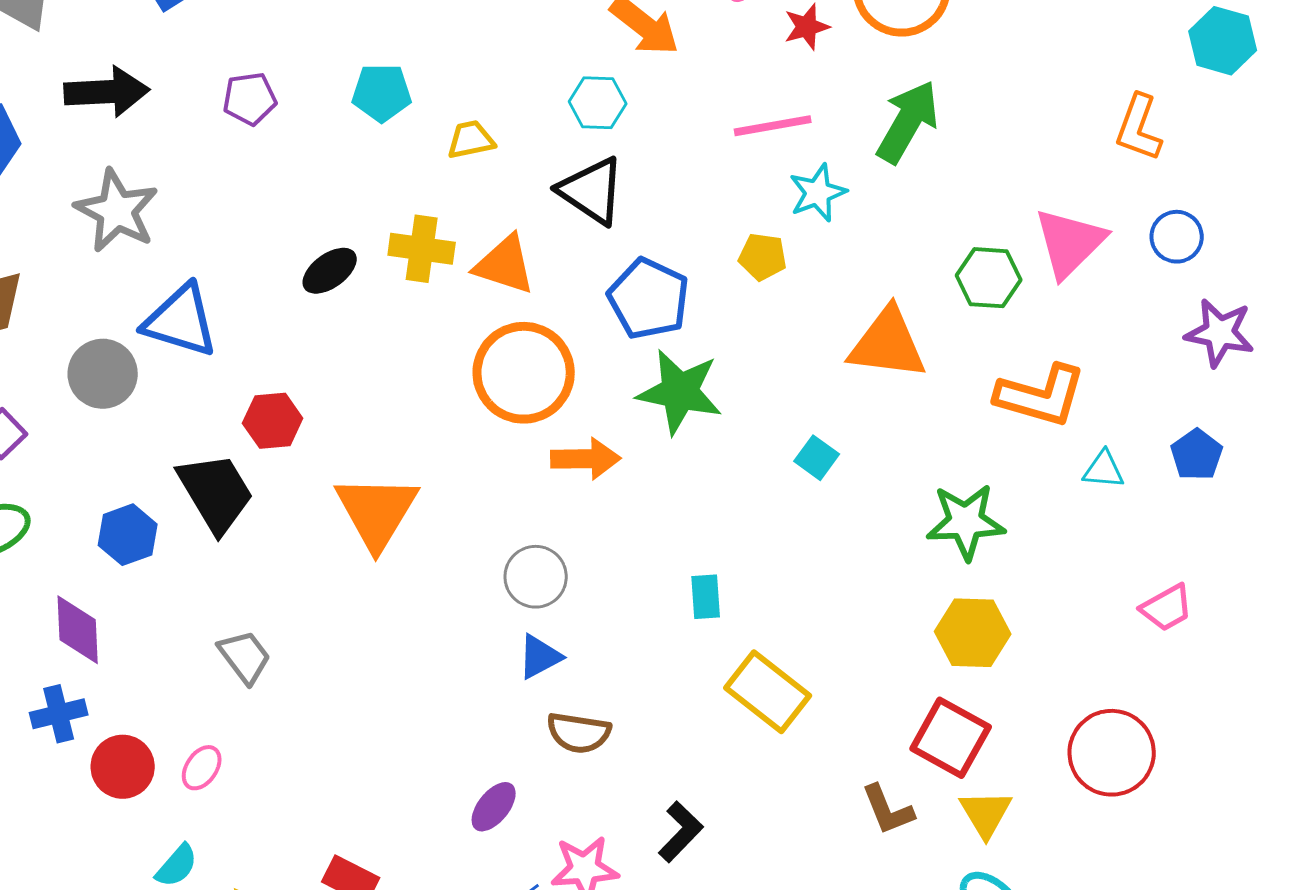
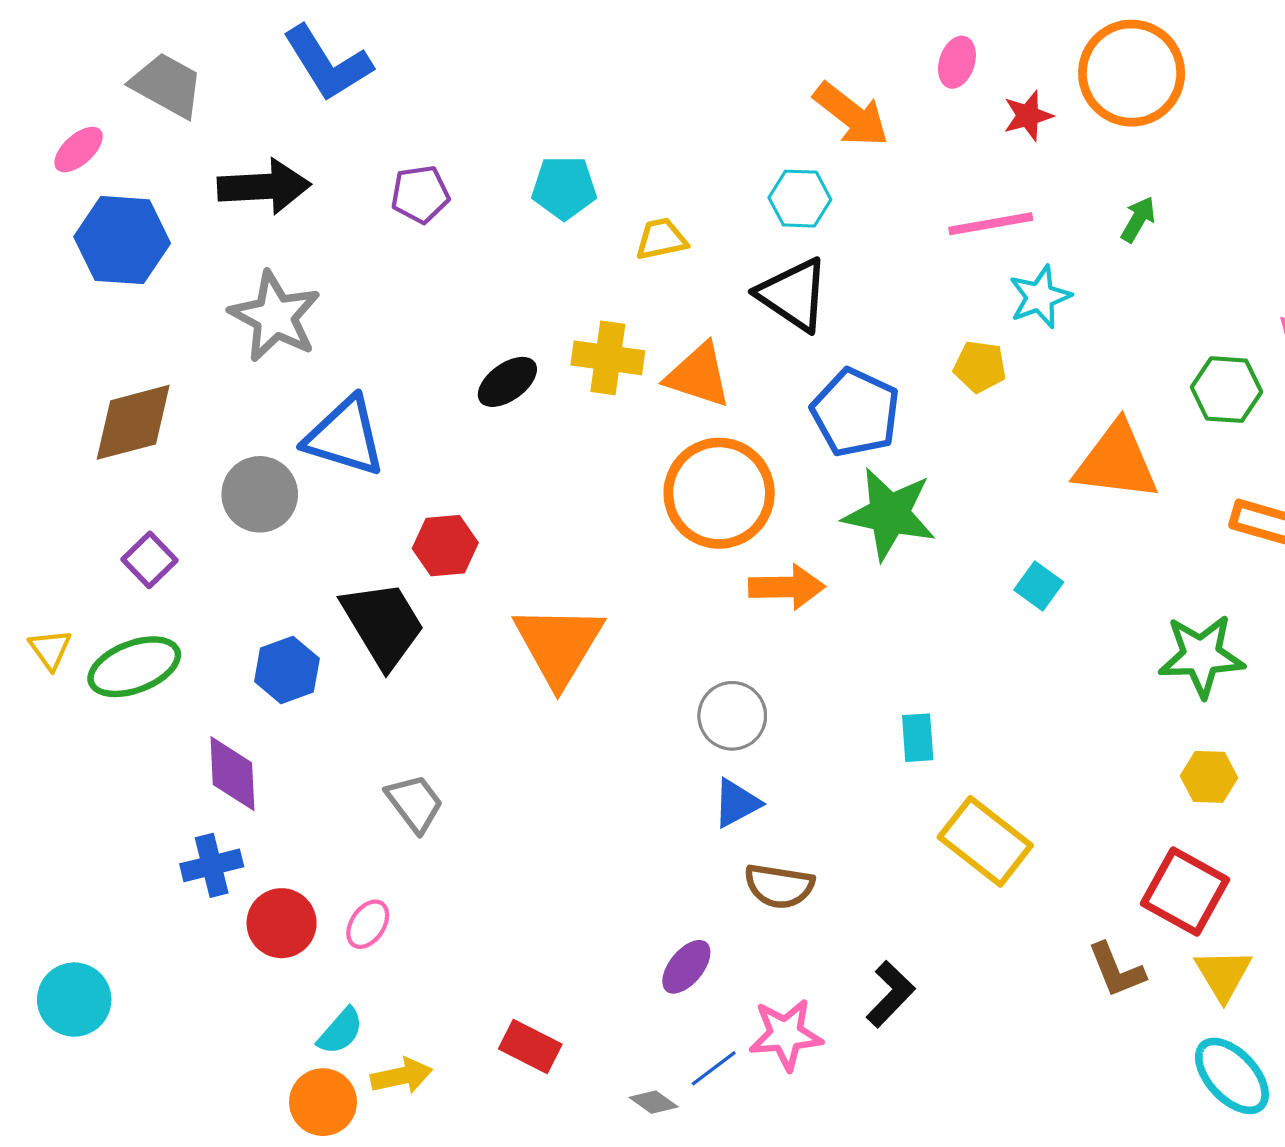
green arrow: (908, 122) -> (1138, 219), size x0.5
yellow hexagon: (973, 633) -> (1209, 777), size x0.7

